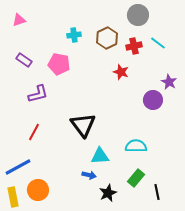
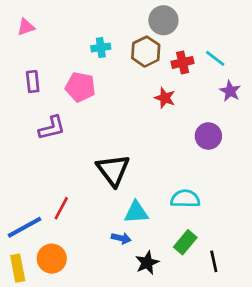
gray circle: (138, 15) -> (163, 20), moved
purple rectangle: (24, 60) -> (33, 82), turned 49
purple star: (169, 82) -> (230, 91), moved
red line: (34, 132) -> (61, 208), moved

